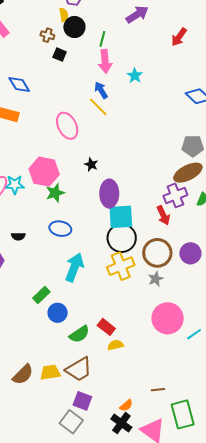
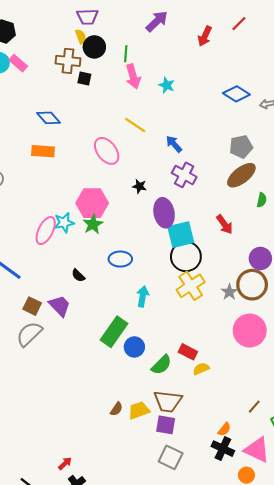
brown cross: (47, 35) -> (68, 61), size x1.6
blue arrow: (101, 90) -> (174, 144), moved
green star: (55, 193) -> (93, 224), moved
purple cross: (175, 195) -> (184, 175), moved, turned -30
black semicircle: (18, 236) -> (78, 275), turned 56
brown circle: (157, 253) -> (252, 285), moved
cyan arrow: (74, 267) -> (143, 296), size x0.7
green rectangle: (41, 295) -> (114, 332), size x1.6
brown trapezoid: (79, 369) -> (168, 401), turned 48
brown semicircle: (23, 374) -> (116, 409), moved, size x0.6
brown line: (158, 390) -> (254, 407), turned -32
purple square: (82, 401) -> (166, 425), moved

